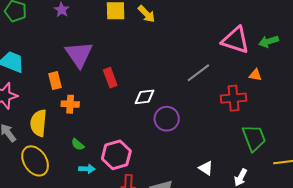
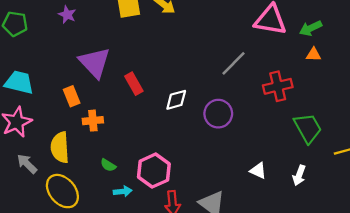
green arrow: (269, 41) -> (311, 28), moved
orange triangle: (255, 75) -> (314, 55), moved
purple circle: (167, 119) -> (218, 114), moved

